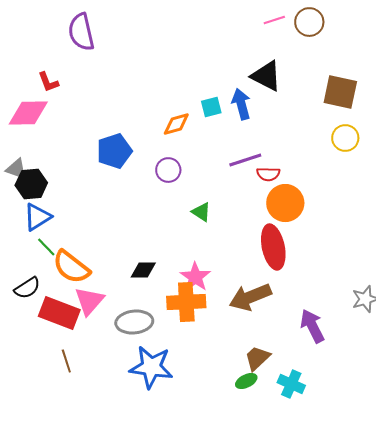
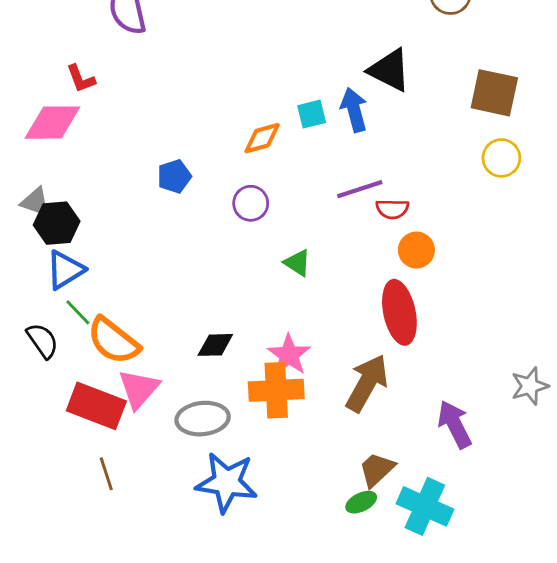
blue pentagon: (114, 151) -> (174, 176), size x0.7
orange circle: (285, 203) -> (416, 250), size x0.7
black semicircle: (27, 288) -> (42, 341), moved, turned -92
brown arrow: (250, 297) -> (367, 383), turned 141
cyan cross: (291, 384) -> (425, 506), size x1.4

